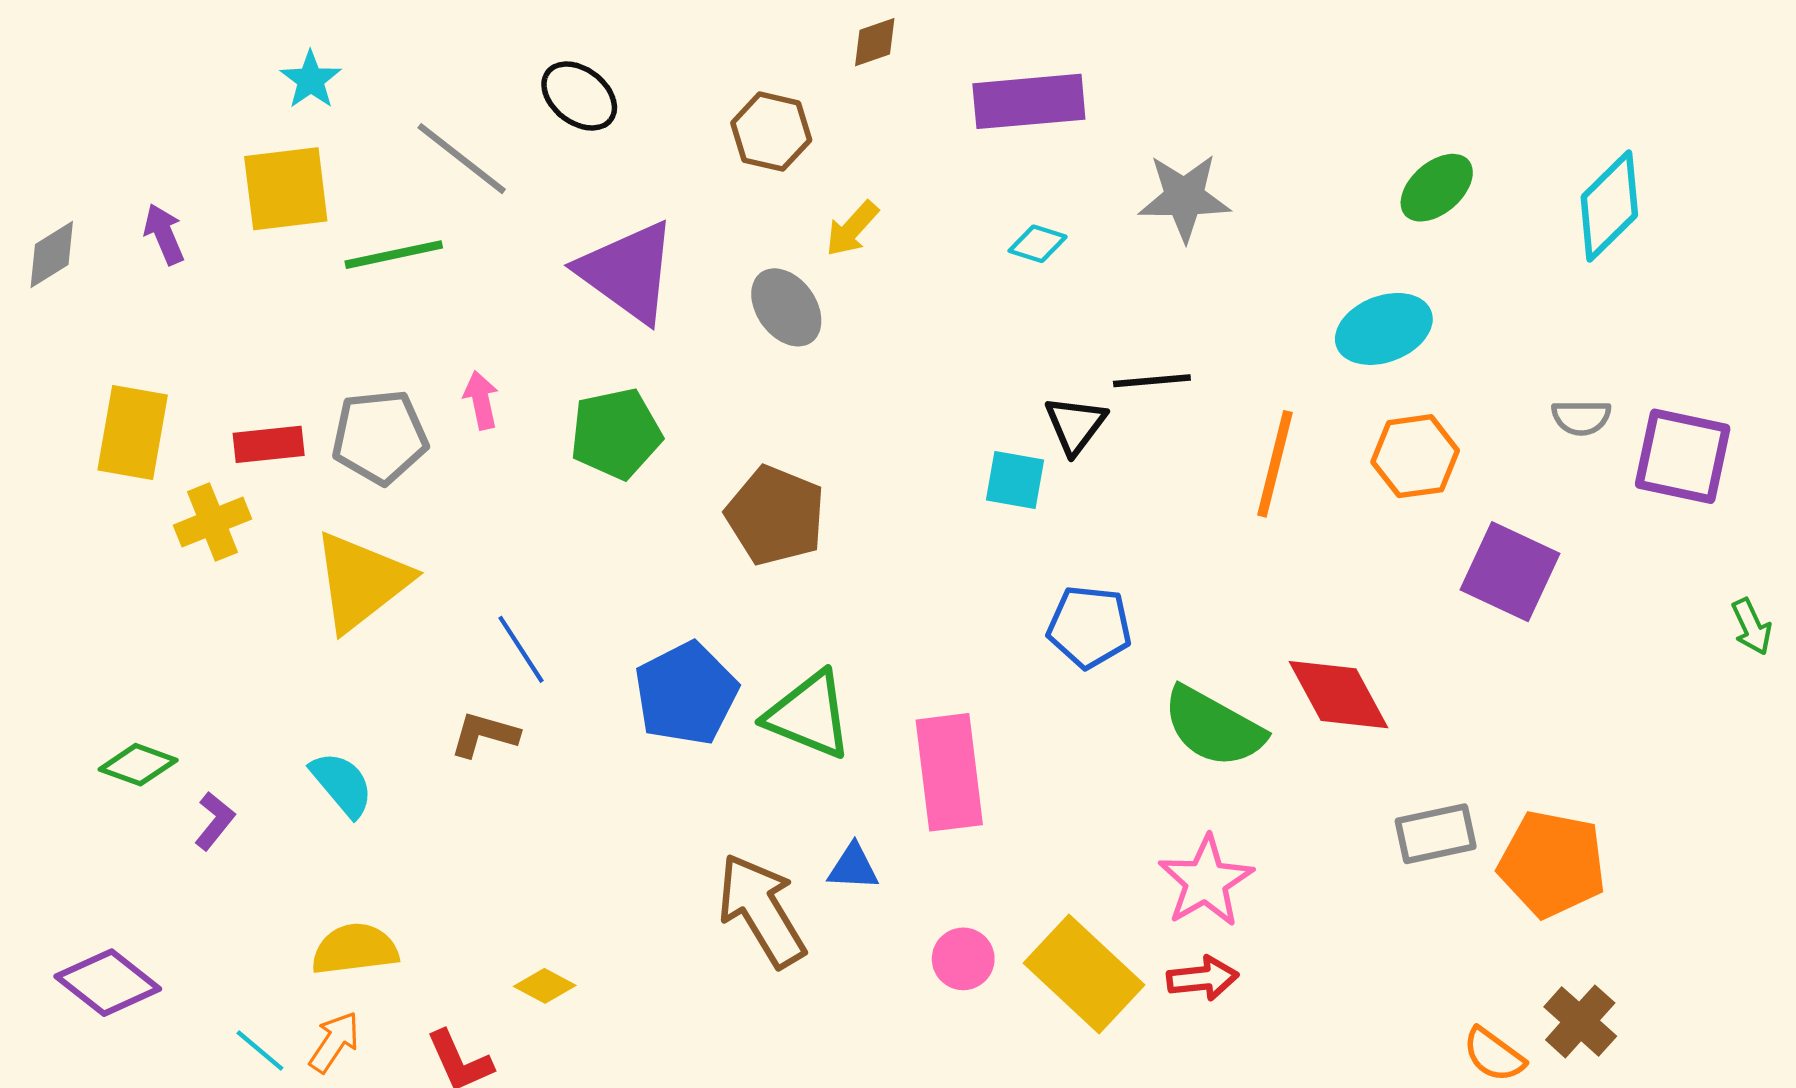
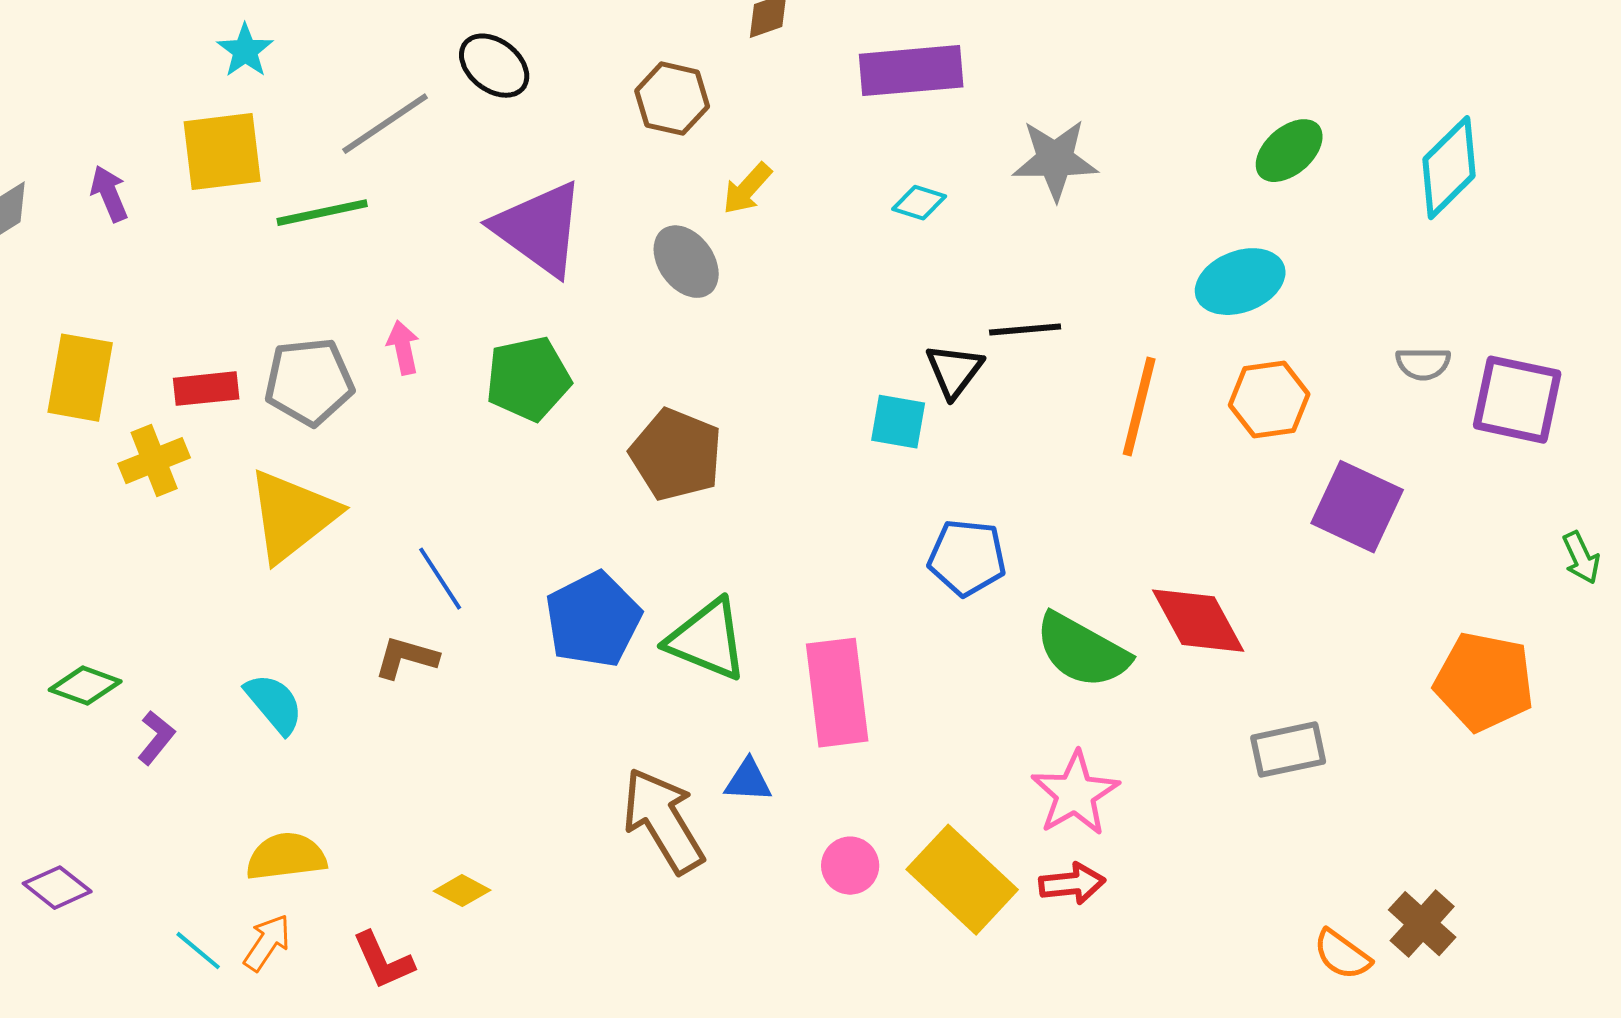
gray line: (462, 159) -> (385, 124), turned -72
orange pentagon: (1552, 864) -> (1484, 682), moved
purple diamond: (108, 983) -> (57, 888), size x0.7

